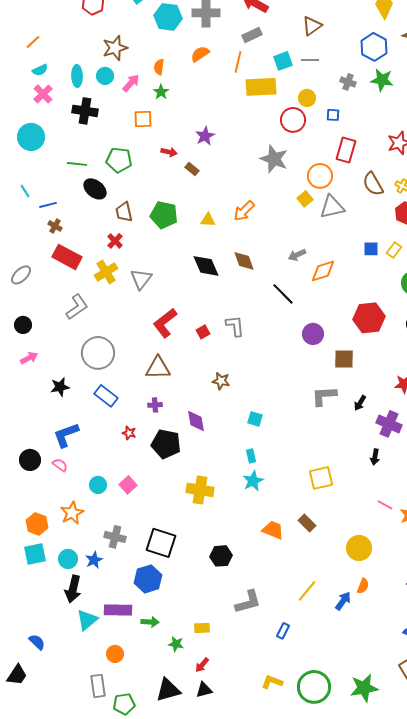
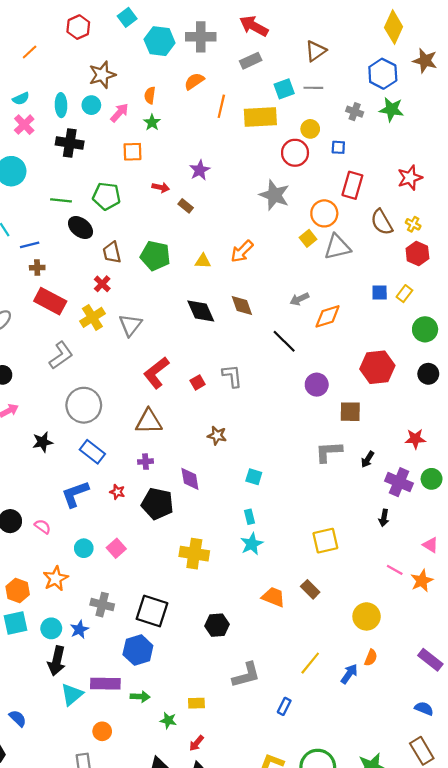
orange line: (33, 42) -> (30, 52), moved
orange line: (238, 62) -> (221, 106), moved
brown cross: (55, 226) -> (37, 268), turned -32
blue L-shape: (66, 435) -> (75, 494), moved

